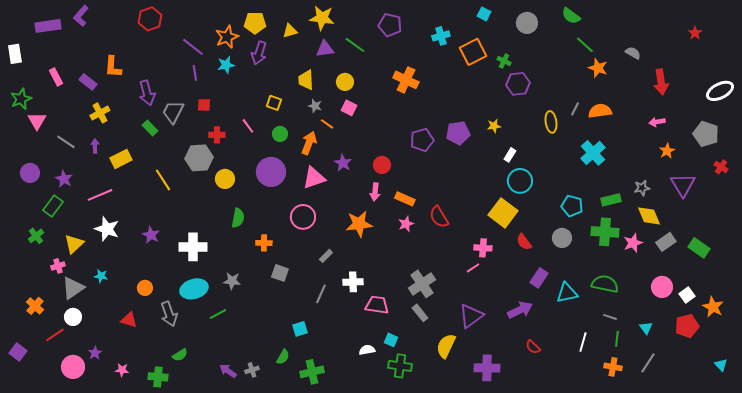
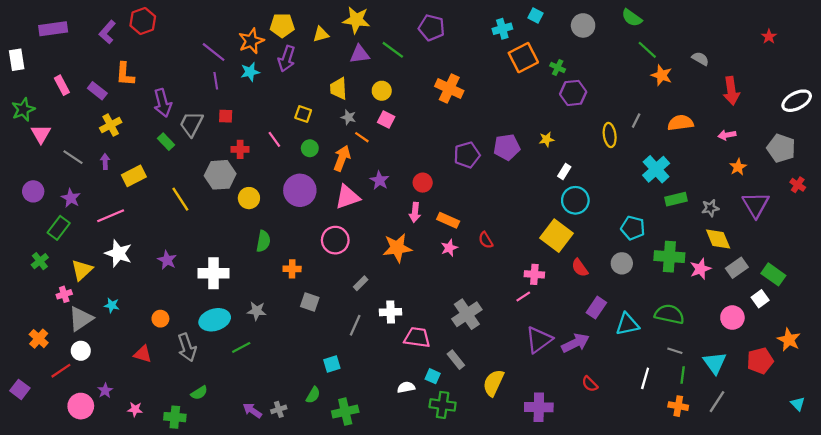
purple L-shape: (81, 16) -> (107, 32), moved
red hexagon: (150, 19) -> (143, 21), moved
cyan cross: (441, 36) -> (502, 29), moved
orange semicircle: (600, 111) -> (680, 123), moved
green rectangle: (611, 200) -> (676, 199), moved
red semicircle: (439, 217) -> (486, 240), size x0.7
white square: (687, 295) -> (760, 299), moved
gray rectangle: (420, 313) -> (456, 360), moved
purple triangle: (471, 316) -> (539, 340), moved
cyan triangle: (646, 328) -> (715, 363), size x1.6

